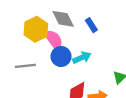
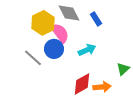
blue circle: (61, 56) -> (54, 49), moved
gray line: (25, 66) -> (33, 58), turned 48

